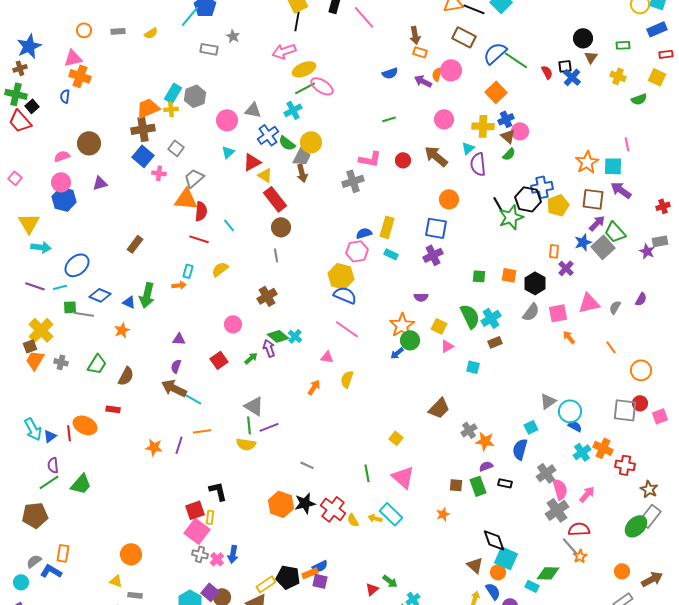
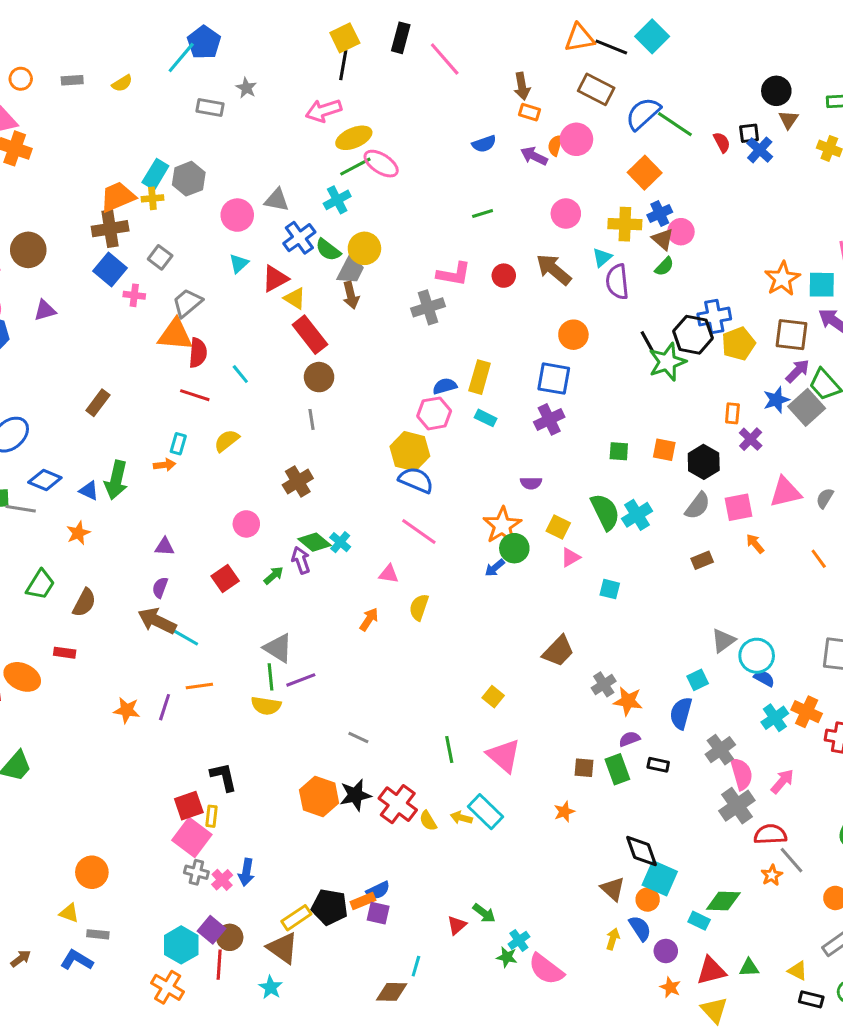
brown rectangle: (495, 342) -> (702, 560), moved
gray line: (570, 546) -> (791, 860), moved

